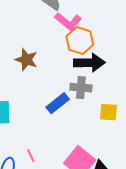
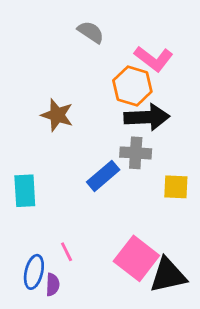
pink L-shape: (68, 21) -> (154, 59), moved

